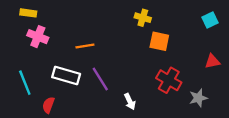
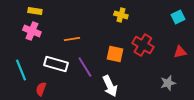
yellow rectangle: (28, 13) -> (35, 11), moved
orange square: (159, 41) -> (115, 54), moved
red cross: (169, 80) -> (143, 45), moved
white arrow: (130, 101) -> (110, 86), size x1.5

